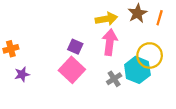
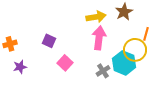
orange line: (160, 18) -> (146, 34), moved
purple square: (75, 47) -> (49, 41), moved
pink square: (72, 70) -> (65, 63), size x0.7

